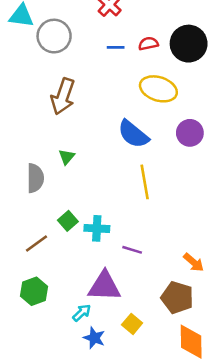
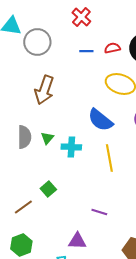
gray semicircle: (35, 178) -> (24, 137), moved
cyan cross: (97, 228) -> (71, 147), moved
purple triangle: (104, 286) -> (77, 241), size x0.7

